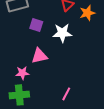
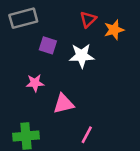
pink triangle: (39, 56) -> (63, 104), moved
pink star: (22, 73) -> (35, 83), moved

